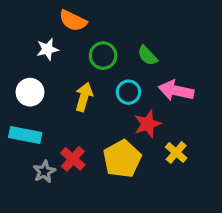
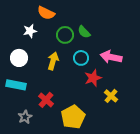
green semicircle: (148, 56) -> (84, 32), moved
yellow pentagon: (122, 159) -> (73, 117), moved
gray star: (44, 172) -> (25, 117), moved

